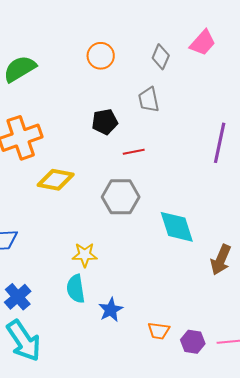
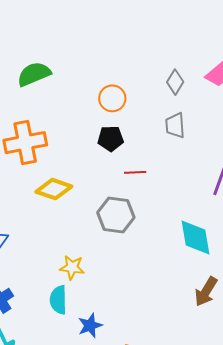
orange circle: (101, 56) -> (112, 98), moved
gray trapezoid: (149, 100) -> (175, 125), moved
cyan diamond: (177, 227) -> (195, 237), moved

